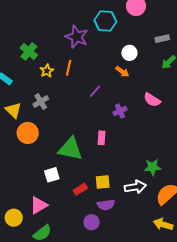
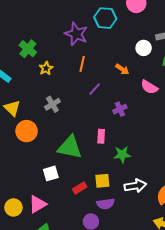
white circle: (129, 53) -> (144, 48), moved
orange line: (69, 68) -> (82, 64), moved
pink semicircle: (152, 100) -> (149, 87), moved
gray cross: (41, 102) -> (52, 104), moved
green star: (153, 167) -> (122, 155), moved
yellow circle: (14, 218) -> (13, 207), moved

